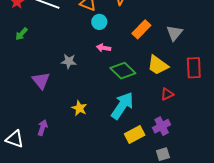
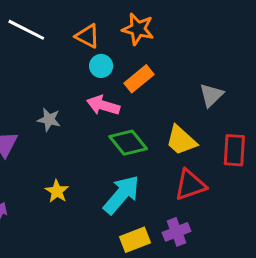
orange rectangle: (141, 29) -> (139, 79), moved
pink arrow: (104, 48) -> (103, 105), size x1.5
red triangle: (167, 94) -> (190, 185), size x1.6

